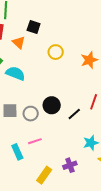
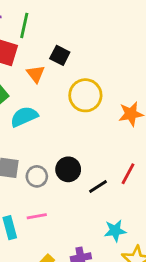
yellow circle: (56, 52) -> (85, 95), size x1.5
cyan semicircle: (15, 73) -> (24, 117), turned -54

